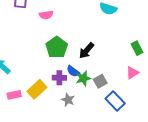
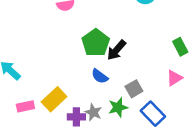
green pentagon: (57, 47) -> (96, 43), moved
purple cross: (59, 78) -> (76, 117), moved
green star: (83, 78) -> (118, 107), moved

